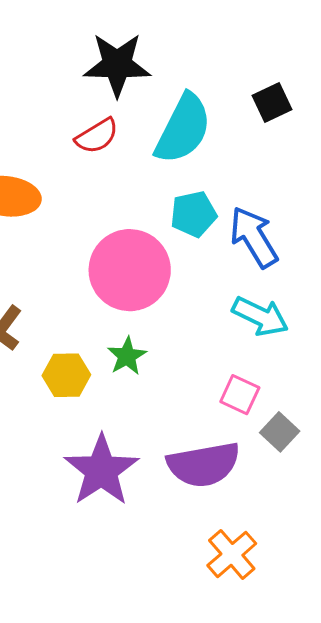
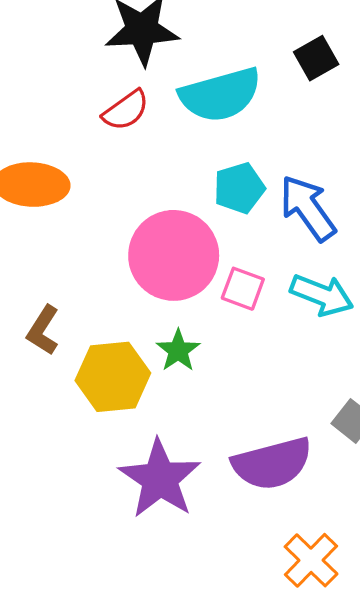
cyan semicircle: (183, 129) -> (220, 95), turned 52
yellow hexagon: (66, 375) -> (113, 377), size x1.4
pink square: (240, 395) -> (243, 289), moved

